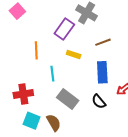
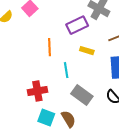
purple rectangle: (64, 29) -> (77, 25), turned 30

